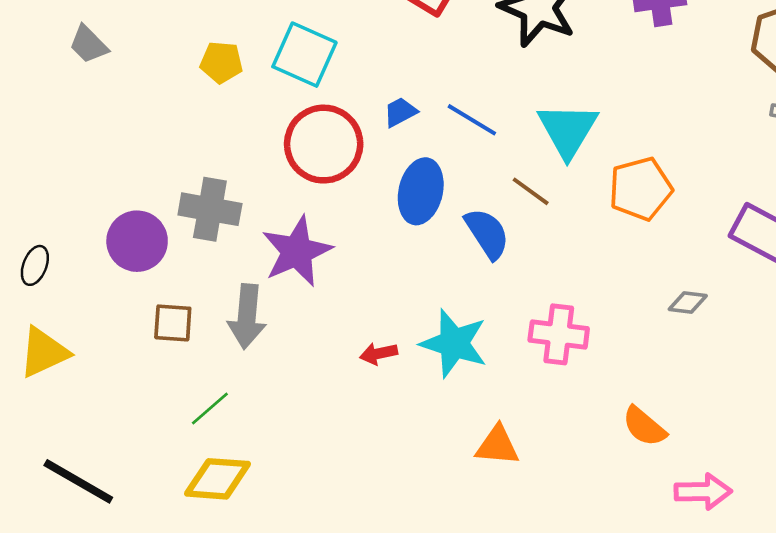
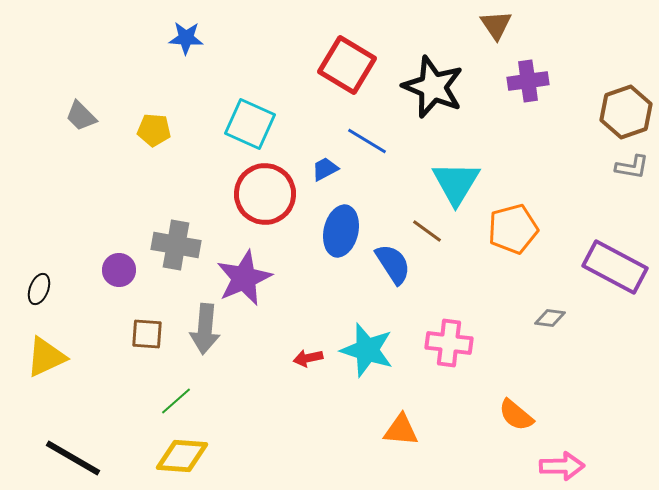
yellow pentagon: (221, 62) -> (154, 130), moved
blue line: (472, 120) -> (367, 141), moved
purple circle: (137, 241) -> (119, 270), size x0.7

